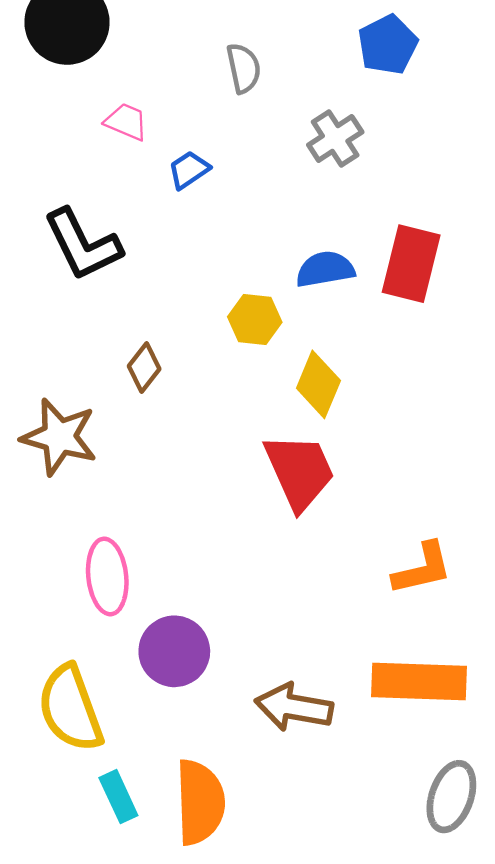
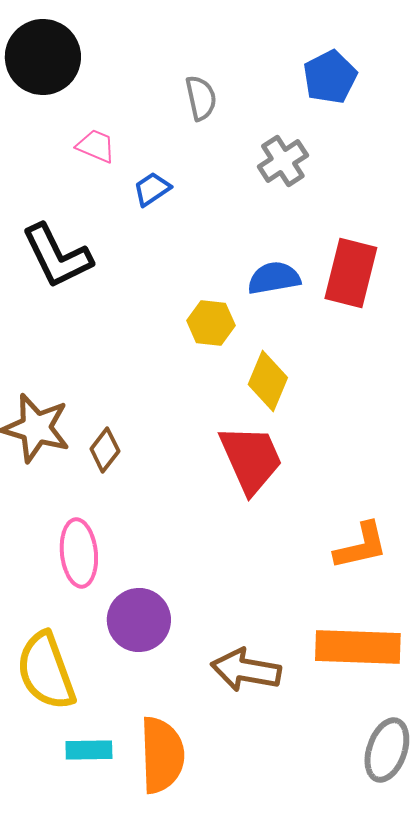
brown diamond: (144, 368) -> (105, 450), moved
cyan rectangle: (118, 797) -> (89, 750), turned -66

